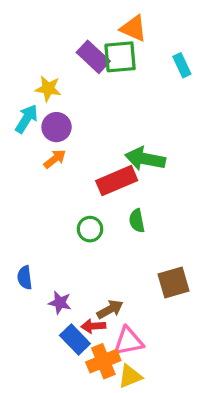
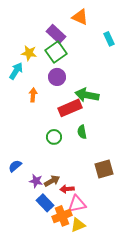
green square: (120, 57) -> (56, 52), moved, turned -30
purple circle: (57, 127) -> (57, 77), moved
orange arrow: (55, 159) -> (33, 95), turned -48
blue semicircle: (25, 278) -> (15, 166), turned 56
brown arrow: (110, 309) -> (52, 181), moved
red arrow: (93, 326) -> (67, 189), moved

